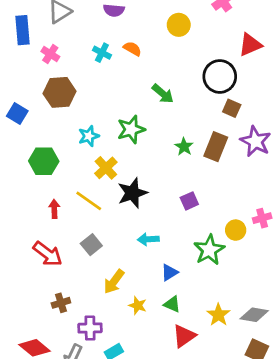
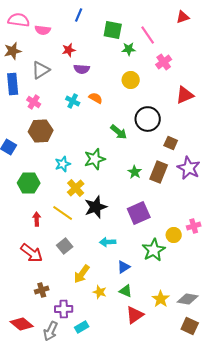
black circle: (220, 76) -> (148, 119), moved
purple square: (189, 201) -> (139, 213), size x1.6

